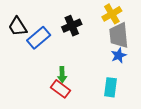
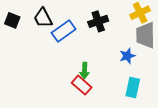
blue star: (119, 55) -> (127, 56), moved

